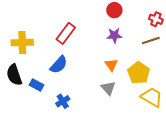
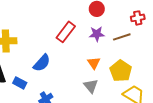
red cross: (156, 19) -> (138, 18), turned -32
red rectangle: (66, 33) -> (66, 32), moved
brown line: (151, 40) -> (122, 37), moved

